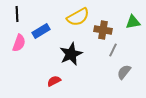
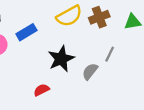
brown cross: (103, 30) -> (99, 17), moved, turned -30
gray semicircle: (124, 72) -> (90, 71), moved

